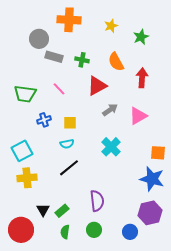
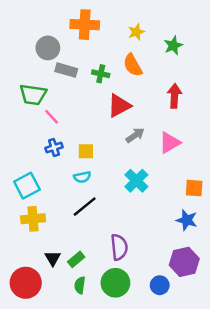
orange semicircle: (116, 62) -> (133, 65), moved
pink line: (59, 89) -> (52, 117), moved
green trapezoid: (25, 94) -> (33, 95), moved
blue star: (152, 179) -> (187, 220), size x0.7
green circle: (94, 230) -> (115, 283), size x1.5

